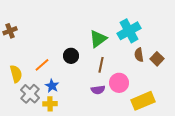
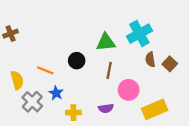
green triangle: (98, 39) -> (106, 42), turned 30
orange line: (42, 65) -> (45, 70), turned 63
purple semicircle: (98, 90) -> (106, 108), moved
yellow cross: (50, 104) -> (73, 113), moved

